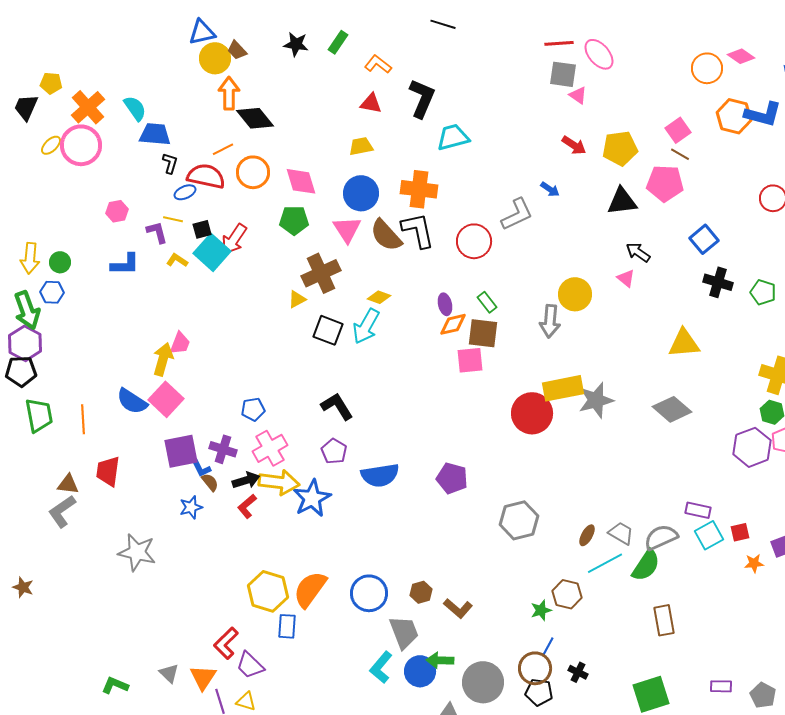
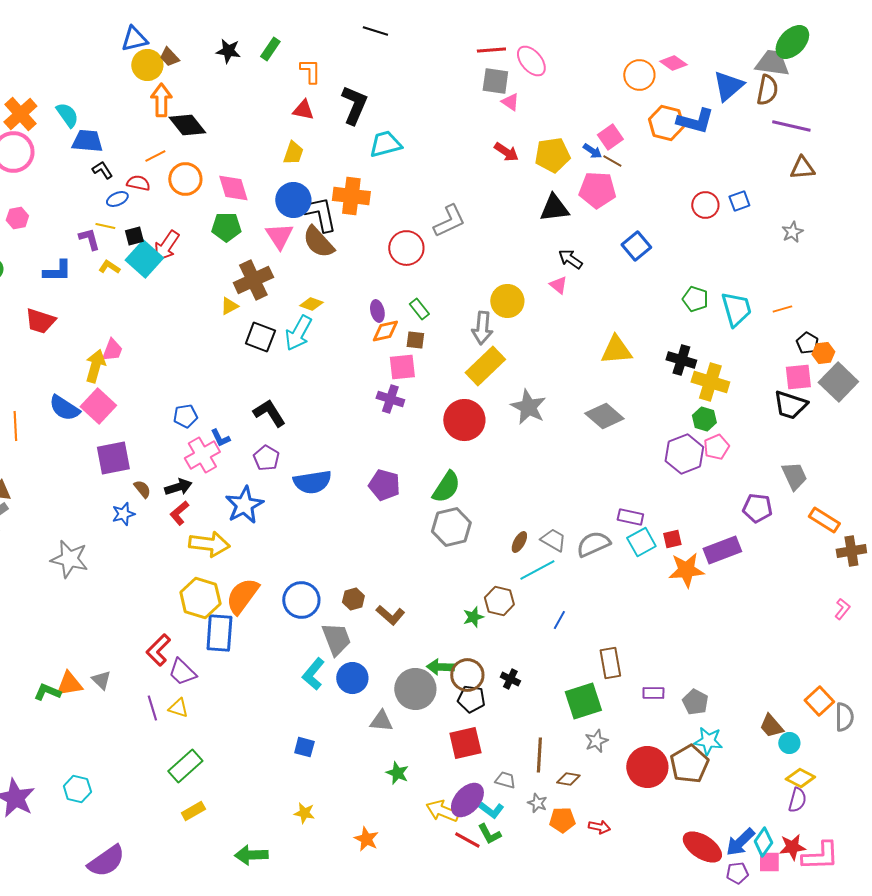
orange L-shape: (378, 64) -> (310, 71), turned 52
yellow trapezoid: (361, 146) -> (293, 153), turned 120
black L-shape: (170, 163) -> (102, 170), turned -50
red semicircle: (206, 176) -> (138, 183), size x0.6
blue arrow: (550, 189) -> (592, 151), moved
pink hexagon: (117, 211) -> (17, 218), moved
black L-shape: (418, 230) -> (320, 214), moved
black cross: (718, 282) -> (681, 360), moved
brown square: (483, 333) -> (415, 340), size x0.6
yellow rectangle: (563, 388) -> (485, 366), moved, turned -33
gray star: (596, 400) -> (528, 407), turned -30
purple cross: (223, 449) -> (390, 399), moved
blue L-shape: (201, 468) -> (220, 438), moved
red trapezoid: (108, 471) -> (40, 321), moved, turned -80
yellow arrow: (279, 482) -> (209, 544), moved
orange star: (754, 563) -> (686, 570), size x1.8
green semicircle: (646, 565) -> (446, 487), moved
brown rectangle: (664, 620) -> (610, 663), moved
blue rectangle: (287, 626) -> (219, 633), size x1.5
blue line: (548, 646) -> (559, 620), moved
green arrow: (440, 660) -> (440, 667), moved
orange triangle: (203, 677) -> (69, 684), moved, turned 48

